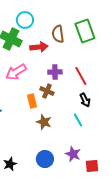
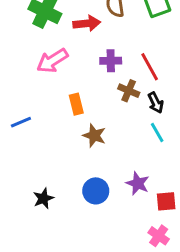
brown cross: (47, 91) -> (129, 91), moved
cyan line: (78, 120) -> (157, 133), moved

